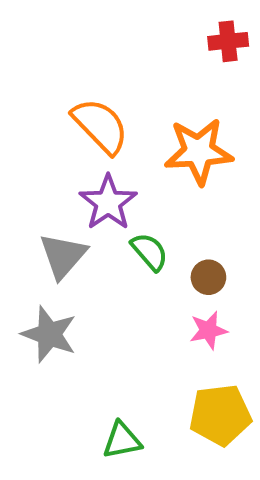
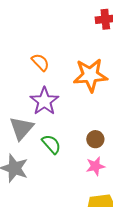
orange semicircle: (100, 126) -> (40, 62), size x0.6
green semicircle: (149, 252) -> (51, 144), moved

